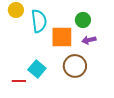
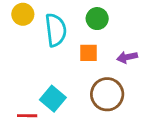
green circle: (83, 20) -> (97, 19), moved
orange square: (62, 37) -> (89, 53), size x0.6

